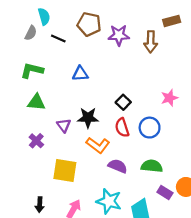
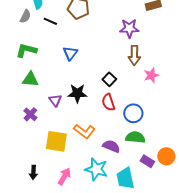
purple star: (119, 35) -> (129, 28), moved
brown arrow: (151, 42) -> (134, 55), moved
blue triangle: (80, 74) -> (70, 53), turned -49
blue circle: (150, 128) -> (133, 113), moved
orange L-shape: (98, 145) -> (84, 131), moved
purple semicircle: (118, 166) -> (111, 146), moved

